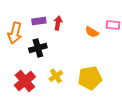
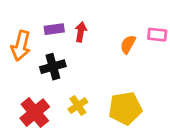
orange semicircle: (92, 32) -> (128, 44), turned 88

